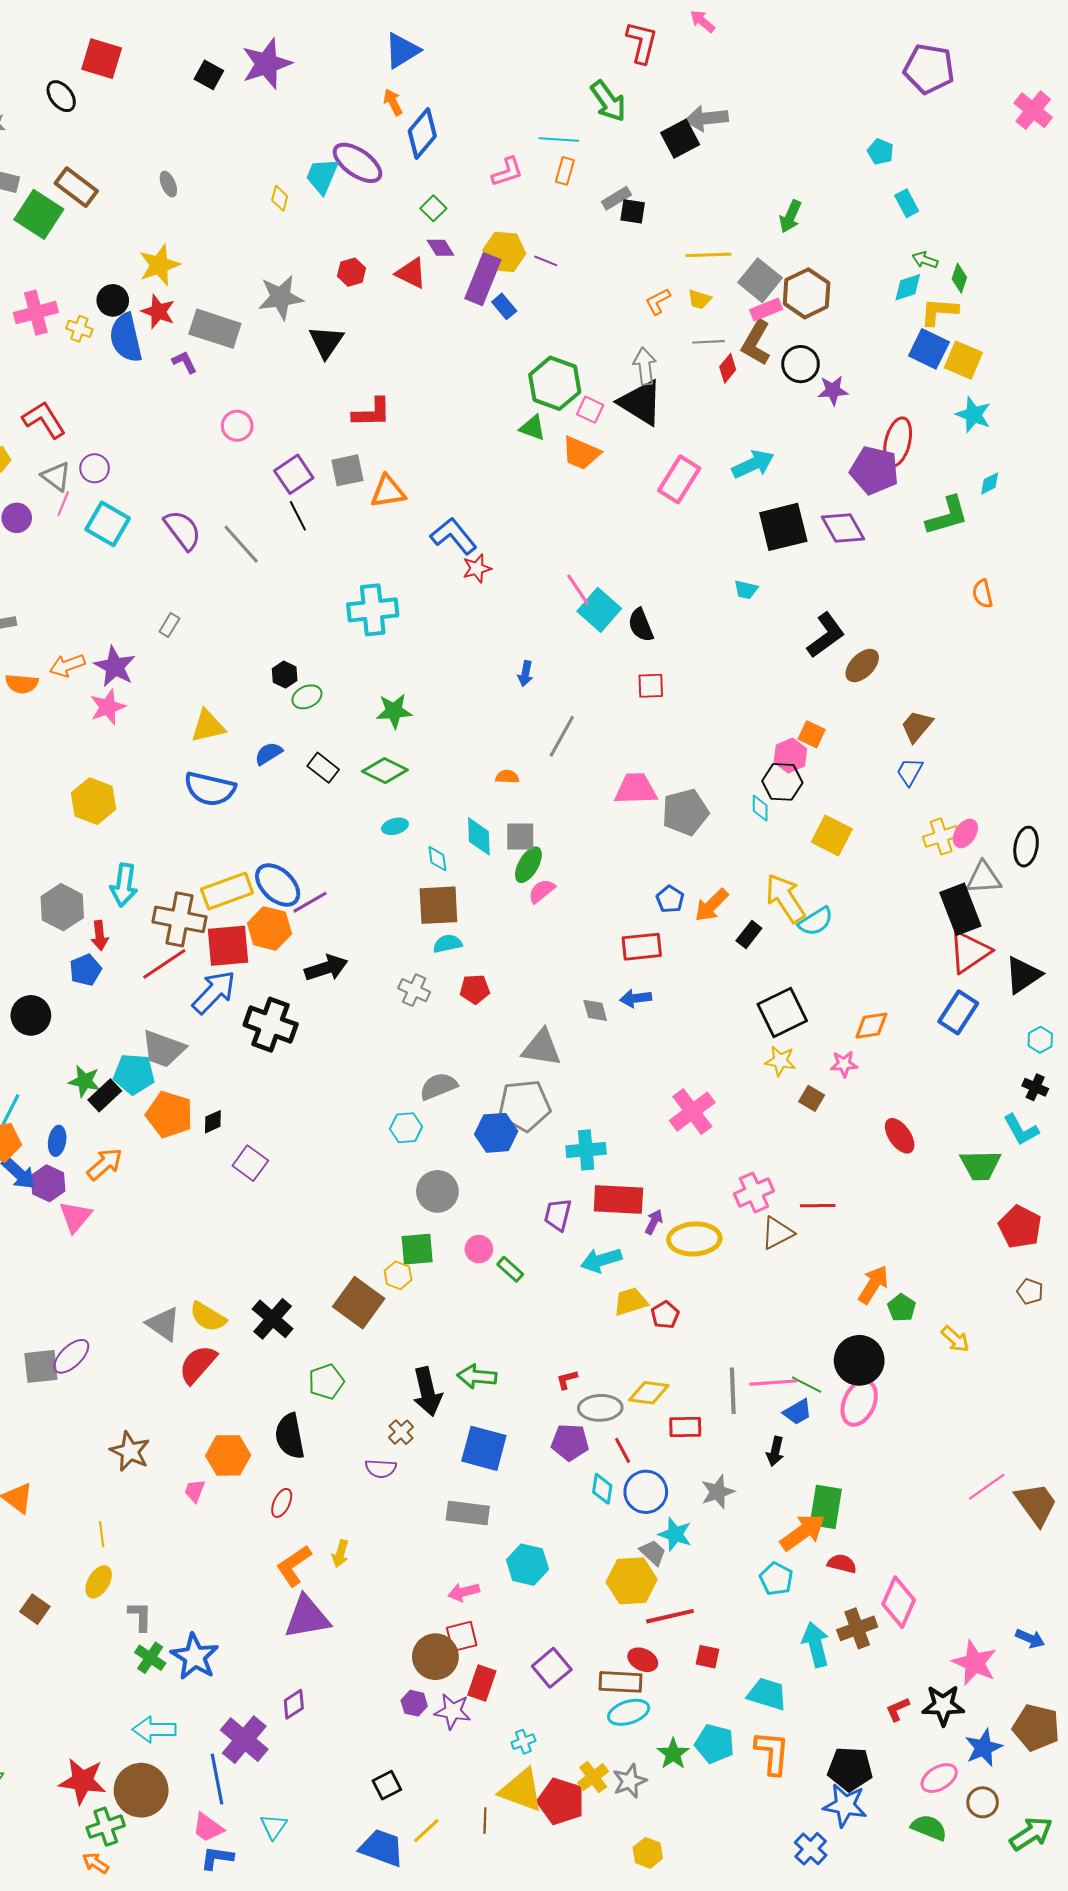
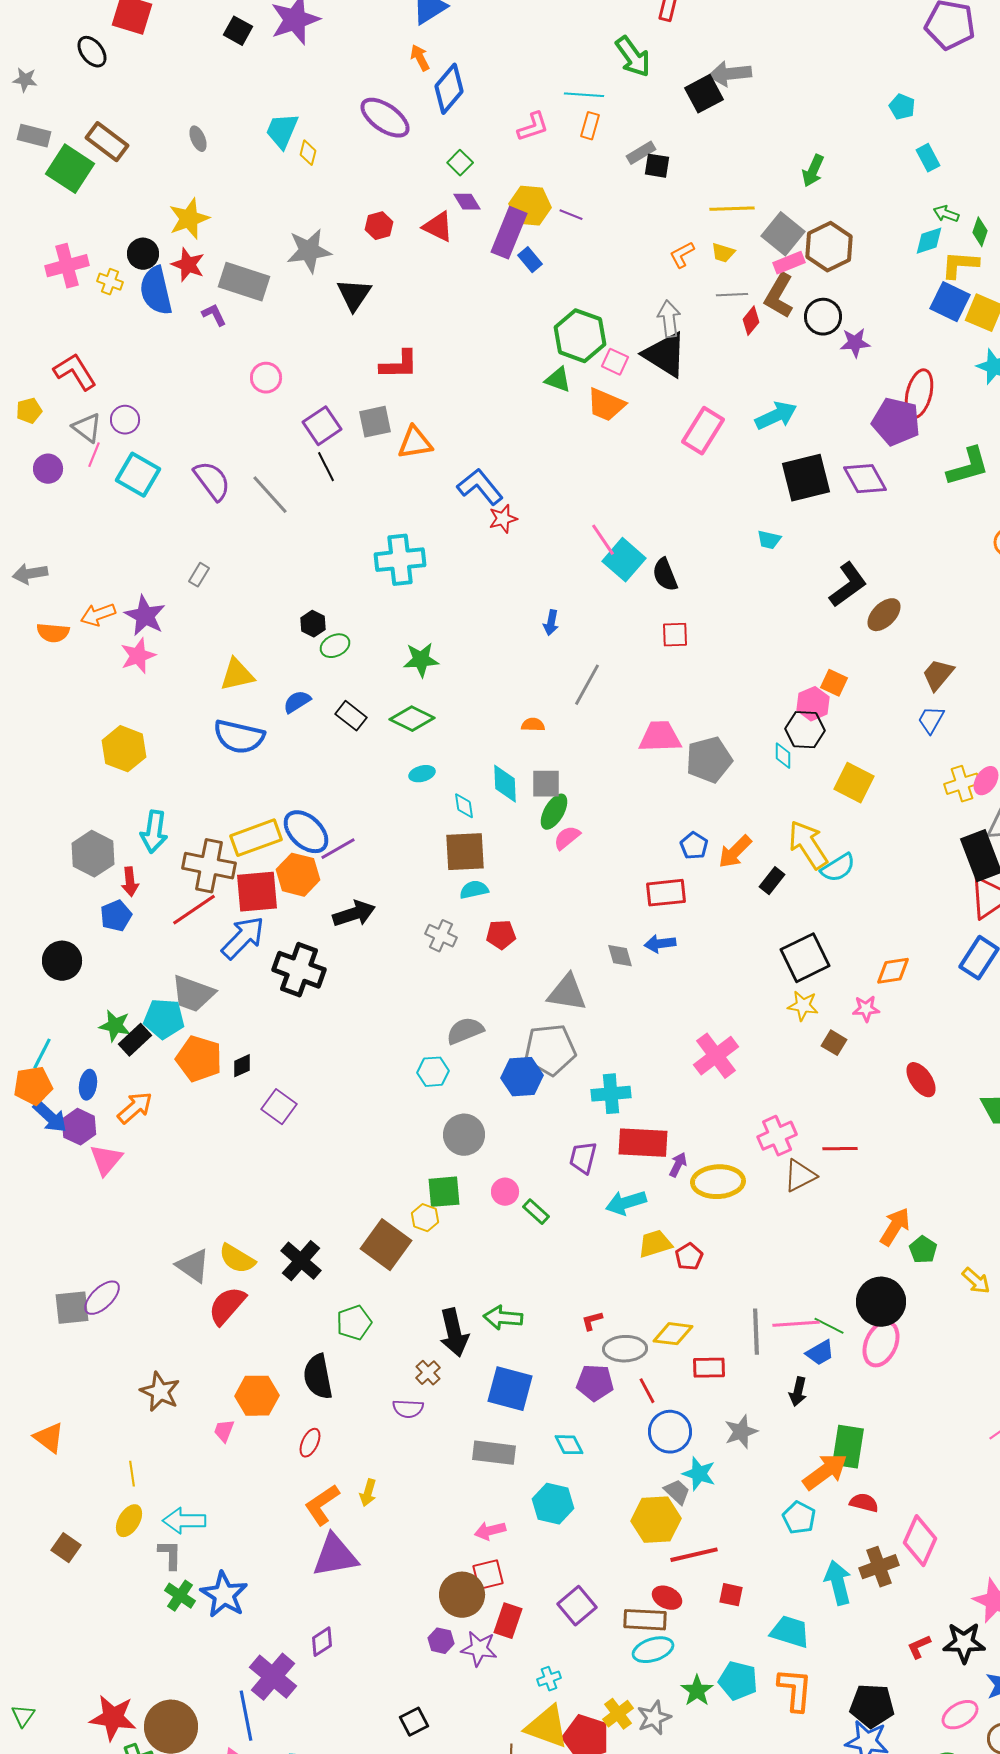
cyan trapezoid: (322, 176) -> (282, 131), moved
cyan diamond: (602, 1489) -> (569, 1445), moved, turned -36
cyan arrow: (154, 1729) -> (184, 1521), moved

